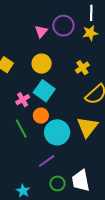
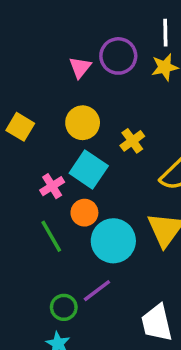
yellow cross: (82, 68) -> (132, 141), moved
green circle: (57, 183) -> (64, 307), moved

